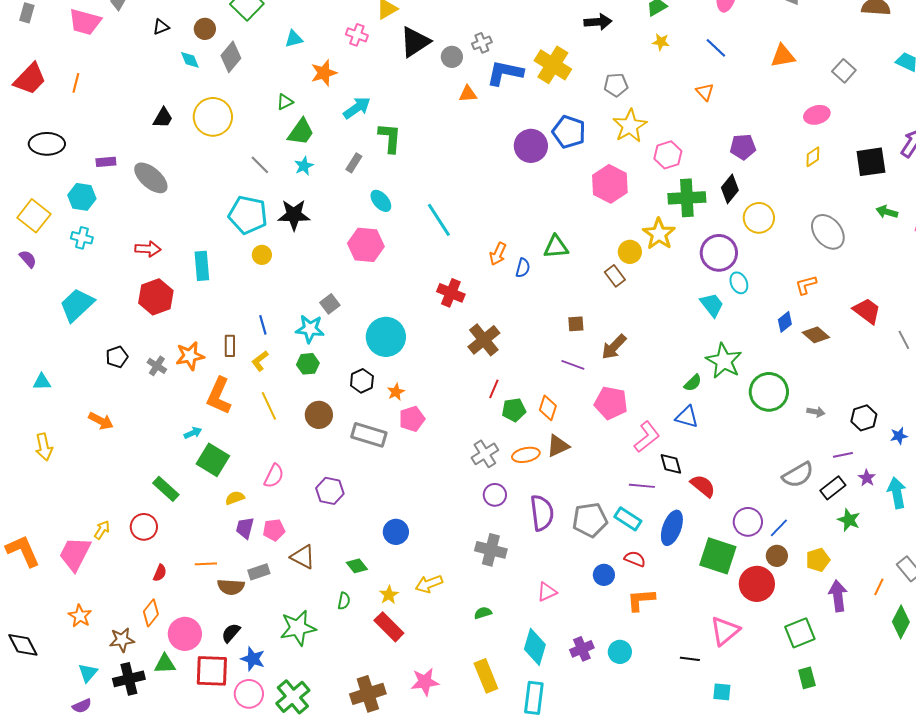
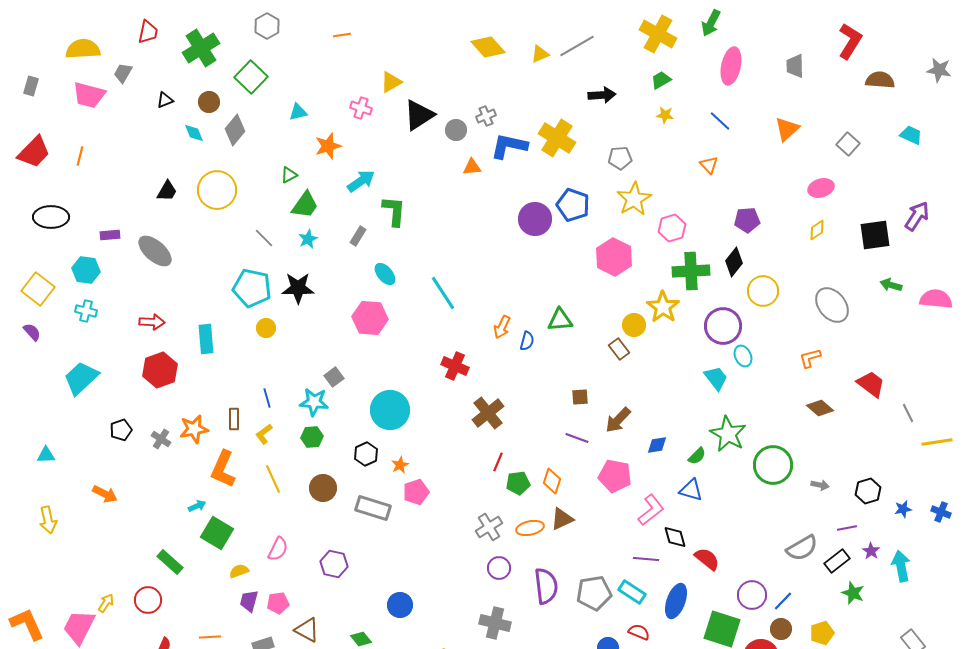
orange triangle: (783, 56) -> (787, 129), turned -32
blue diamond: (785, 322) -> (657, 445), moved, turned 30

